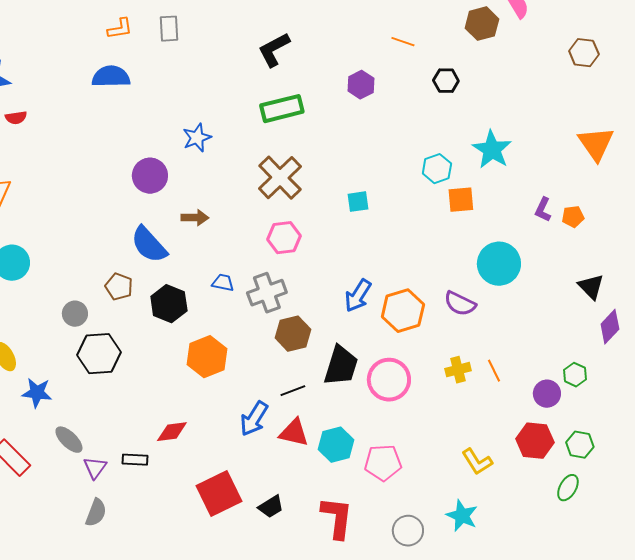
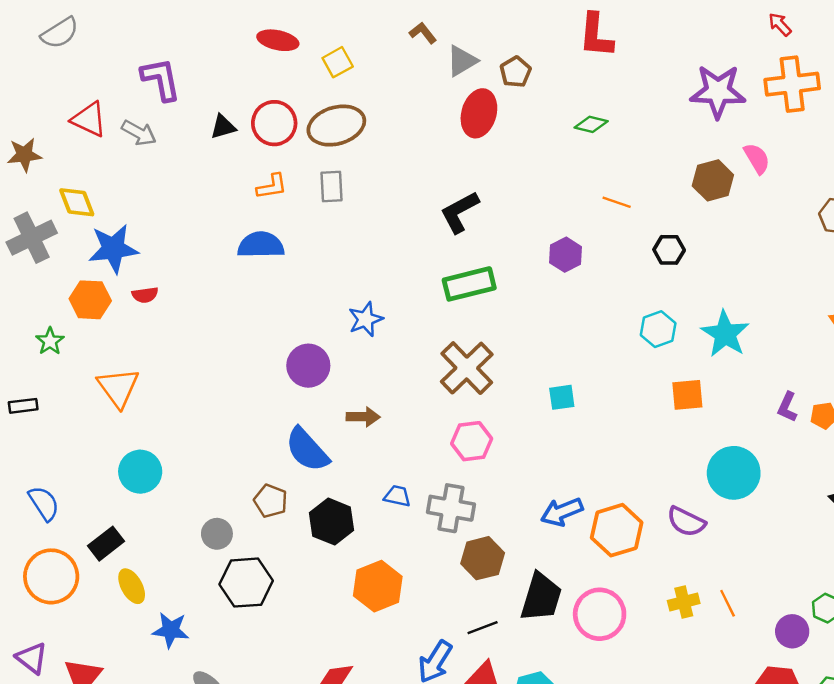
cyan hexagon: (437, 169) -> (658, 329), moved
gray cross: (267, 293) -> (451, 508), turned 30
blue arrow: (358, 296) -> (562, 512), turned 36

